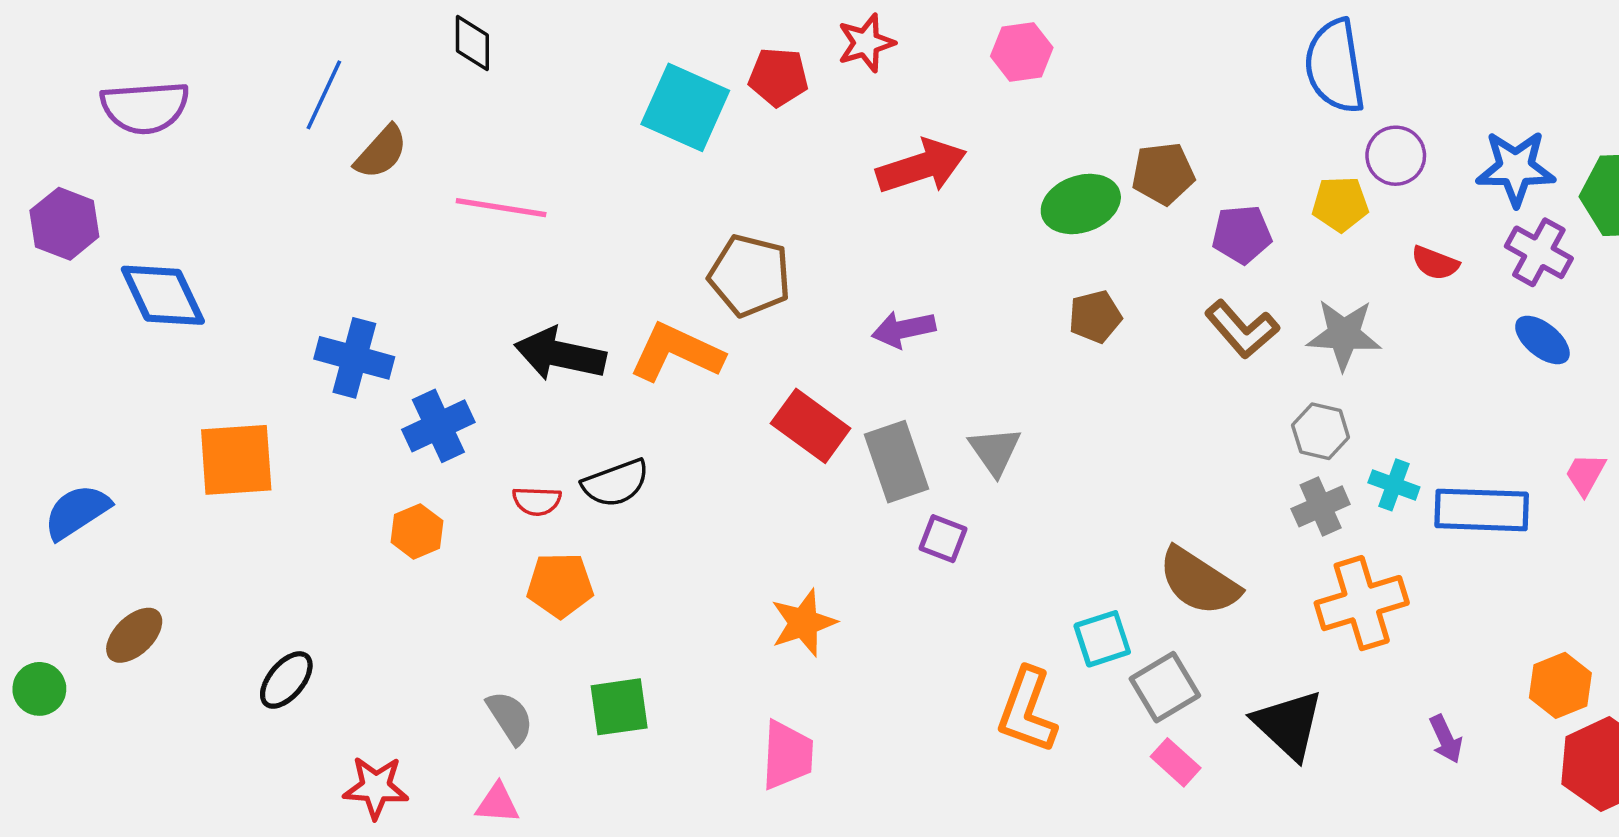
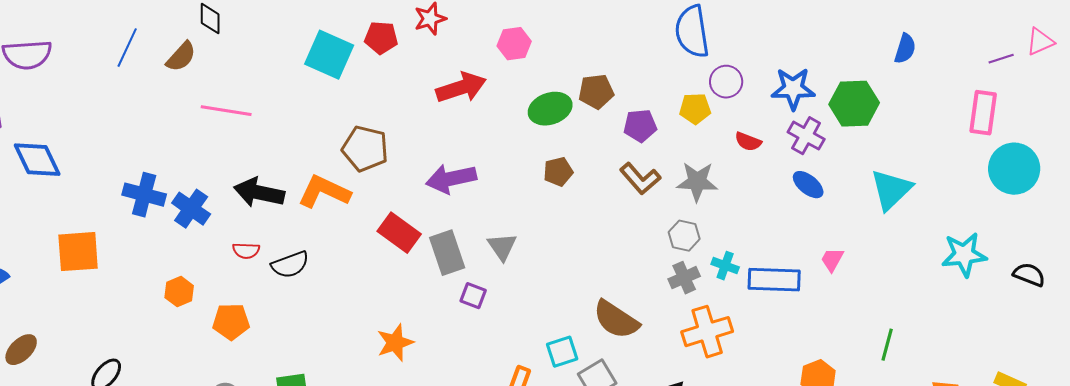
pink hexagon: (1022, 52) -> (514, 44), moved
brown semicircle: (381, 152) -> (181, 57), moved
purple arrow: (904, 329) -> (451, 179), size x1.4
blue cross: (438, 426) -> (191, 209), moved, turned -30
red semicircle: (537, 501) -> (246, 251), moved
orange pentagon: (560, 585) -> (231, 322), moved

